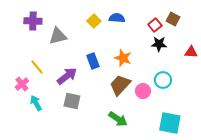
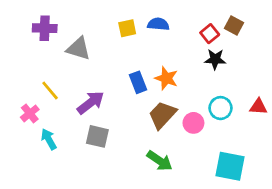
yellow square: (94, 21) -> (127, 28), turned 32
gray triangle: (58, 36) -> (78, 49), turned 30
red triangle: (191, 52) -> (258, 107), moved
blue rectangle: (93, 61) -> (138, 82), moved

